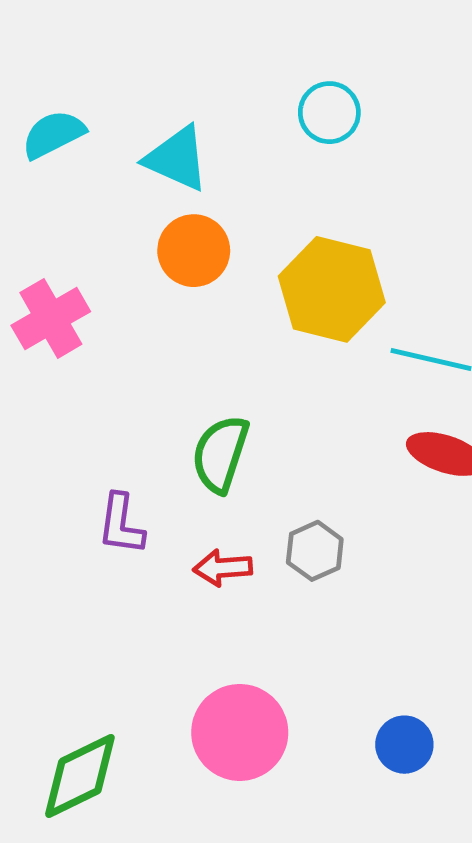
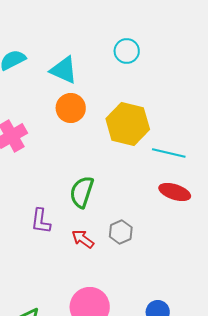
red arrow: (223, 568) -> (83, 239), turned 40

